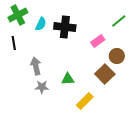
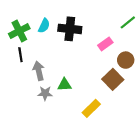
green cross: (18, 15) -> (19, 31), moved
black line: (14, 43) -> (20, 55), moved
green triangle: (68, 79) -> (64, 85), moved

